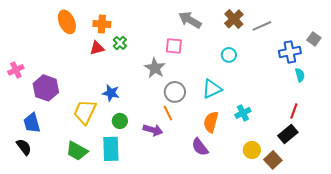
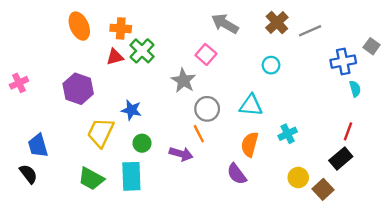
green cross: (120, 43) -> (142, 51), size x1.5
pink square: (174, 46) -> (206, 54), turned 36
purple hexagon: (46, 88) -> (78, 89), moved
cyan triangle: (212, 89) -> (251, 105), turned 30

